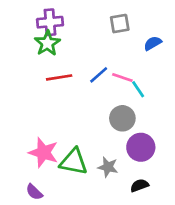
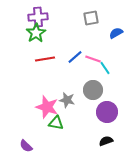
pink star: (43, 153) -> (47, 107), moved
green triangle: (74, 162) -> (56, 123), size x0.7
gray star: (108, 167) -> (67, 100), moved

